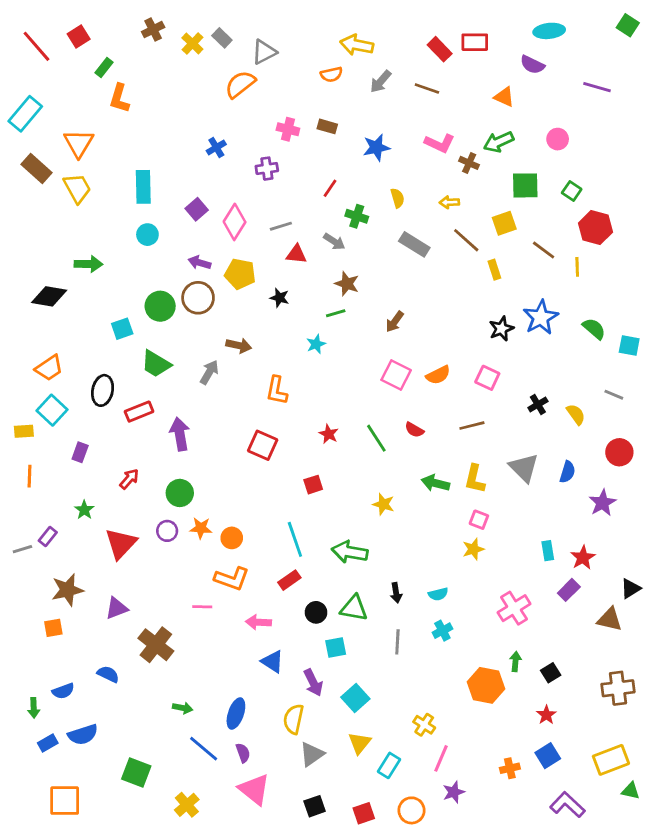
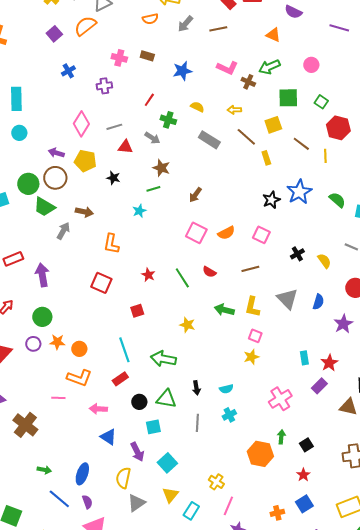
brown line: (427, 88) -> (218, 29), turned -30
yellow semicircle: (397, 198) -> (197, 107), turned -48
purple square: (197, 209) -> (54, 34), moved
green trapezoid: (156, 364) -> (44, 207), moved

